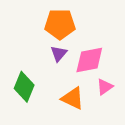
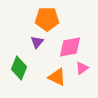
purple triangle: (59, 54) -> (37, 42), moved

